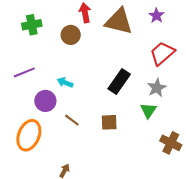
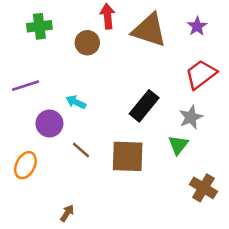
brown square: (109, 122) -> (128, 156), size x1.6
orange ellipse: (29, 135) -> (25, 165), size x0.7

